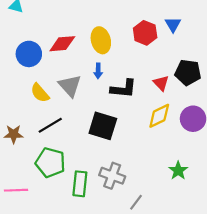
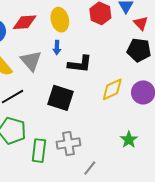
red triangle: (161, 83) -> (141, 23), moved
gray cross: (112, 176) -> (68, 144), turned -30

